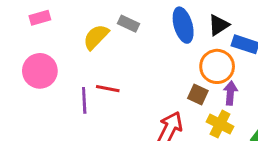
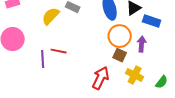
orange circle: (217, 66) -> (120, 36), moved
purple arrow: (230, 93) -> (142, 44), moved

